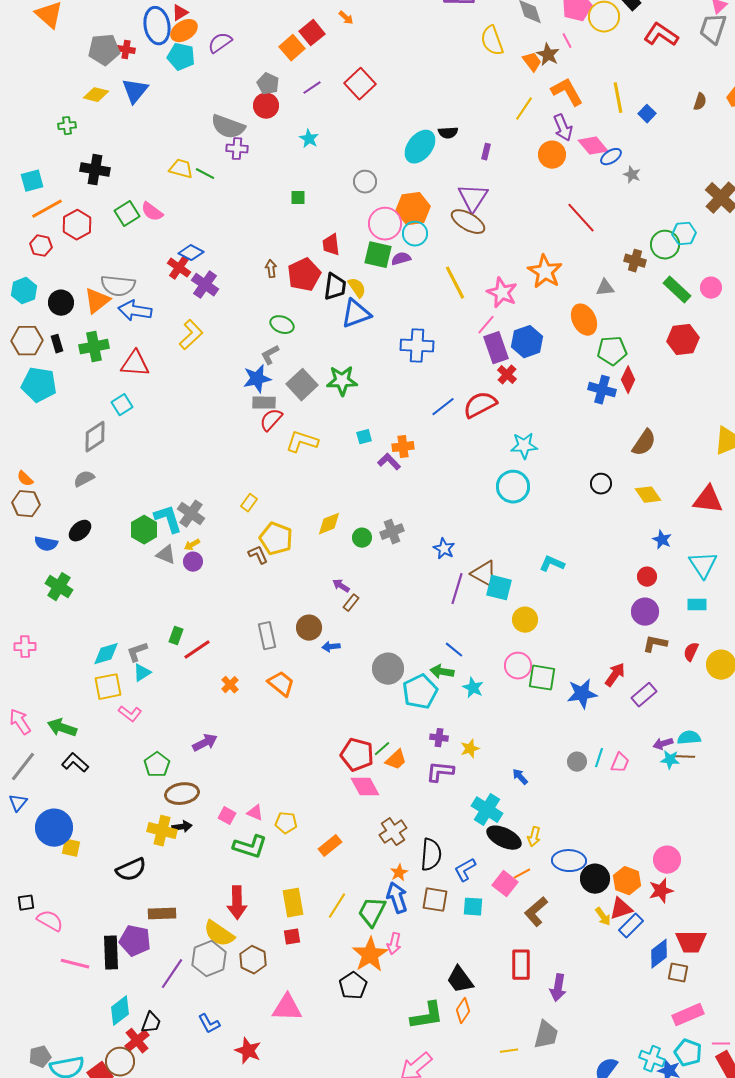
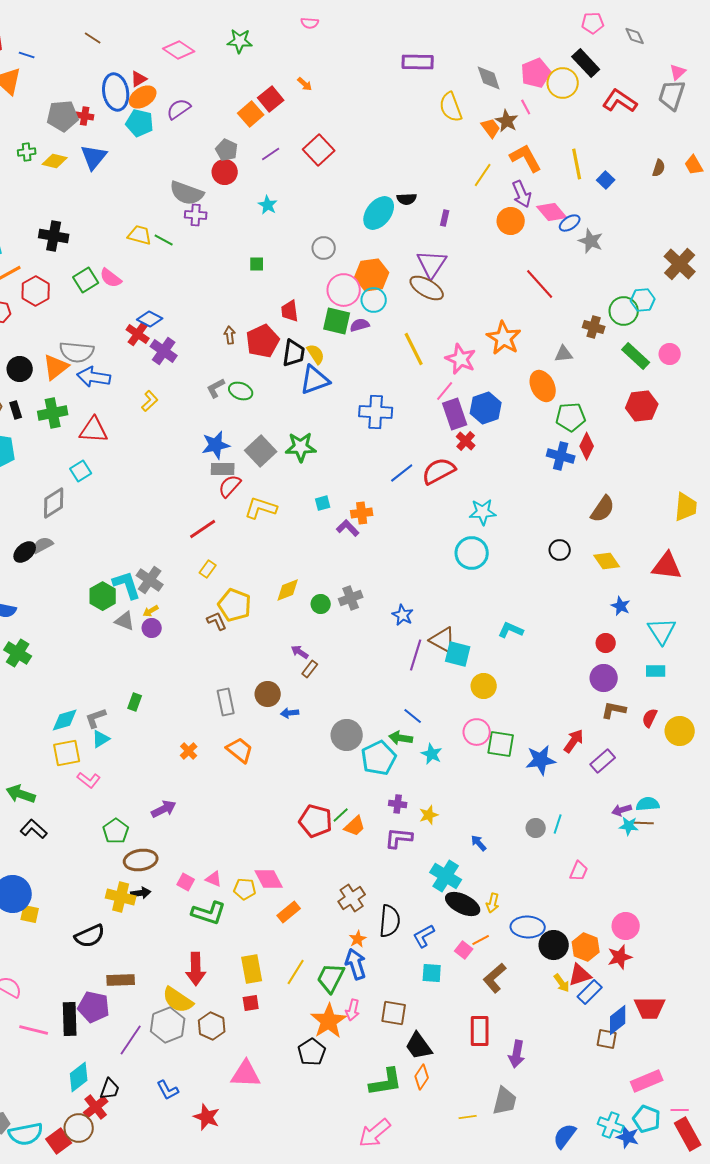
green cross: (67, 126) -> (27, 152), moved
gray star: (632, 175) -> (591, 241), size x1.4
yellow L-shape: (191, 335) -> (150, 401), size x0.7
gray L-shape: (270, 355) -> (216, 388), moved
black ellipse: (80, 531) -> (25, 552), moved
red line: (197, 650) -> (203, 529), moved
pink trapezoid: (620, 763) -> (579, 871), moved
pink diamond: (365, 787) -> (269, 879), moved
pink square: (505, 884) -> (464, 950), size x0.7
brown square: (435, 900) -> (394, 1013), moved
brown square: (678, 973) -> (607, 1039), moved

